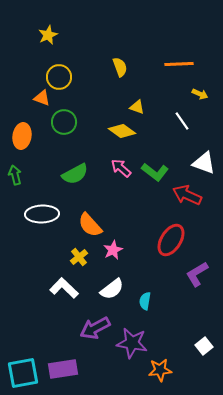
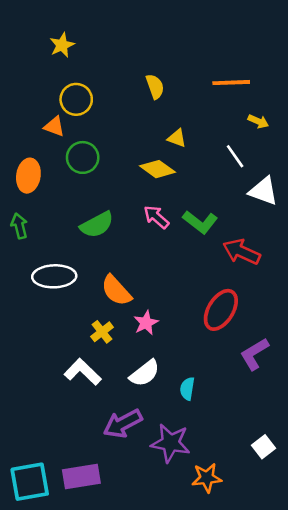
white triangle: (204, 163) -> (263, 191), moved

